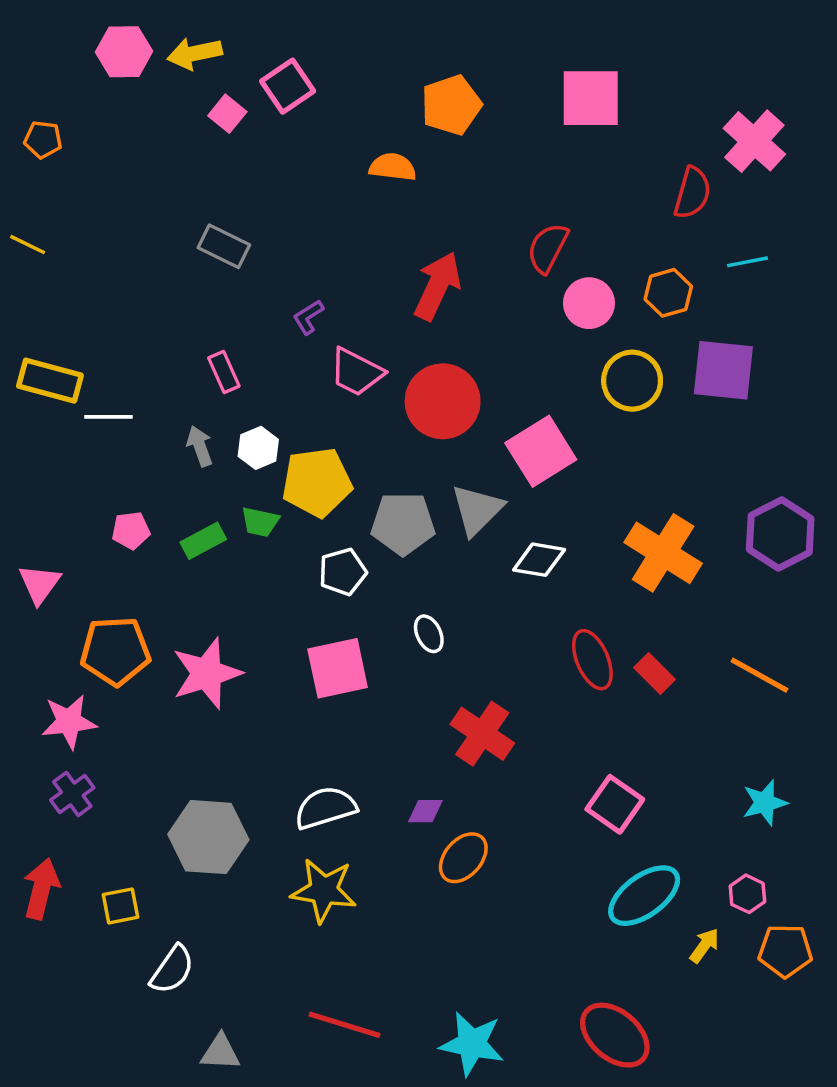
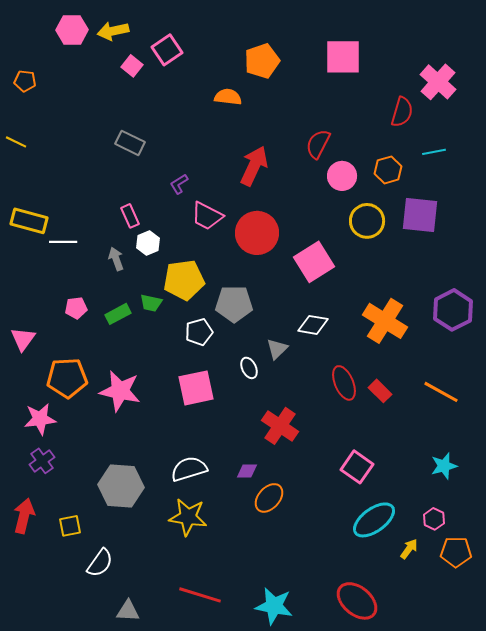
white hexagon: (258, 448) -> (148, 243), moved
gray triangle: (477, 510) -> (277, 349), moved, size x0.7
pink star: (207, 673) -> (120, 391), turned 30

